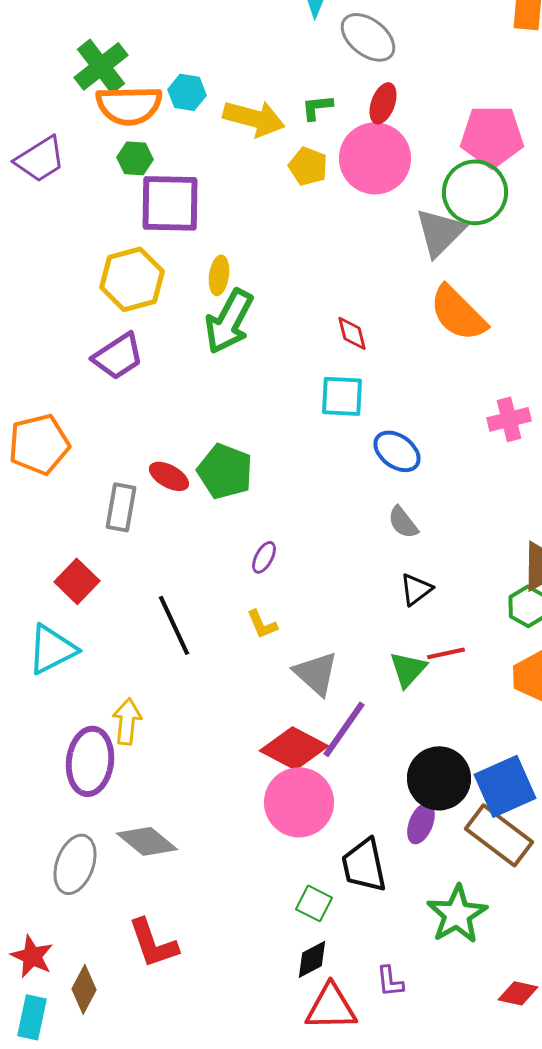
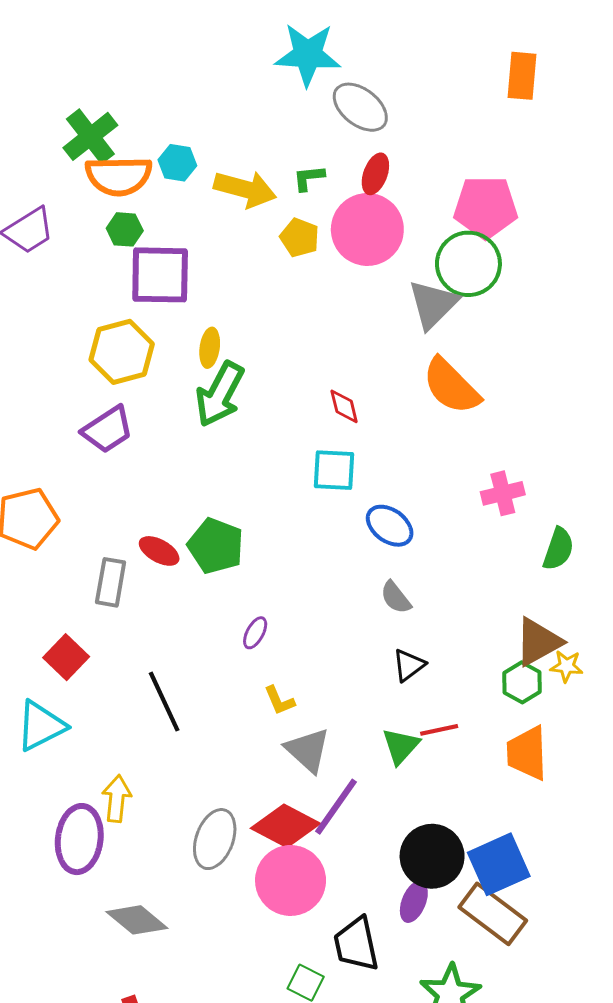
yellow L-shape: (262, 624) -> (279, 701), moved
gray ellipse: (75, 864) -> (215, 839), moved

